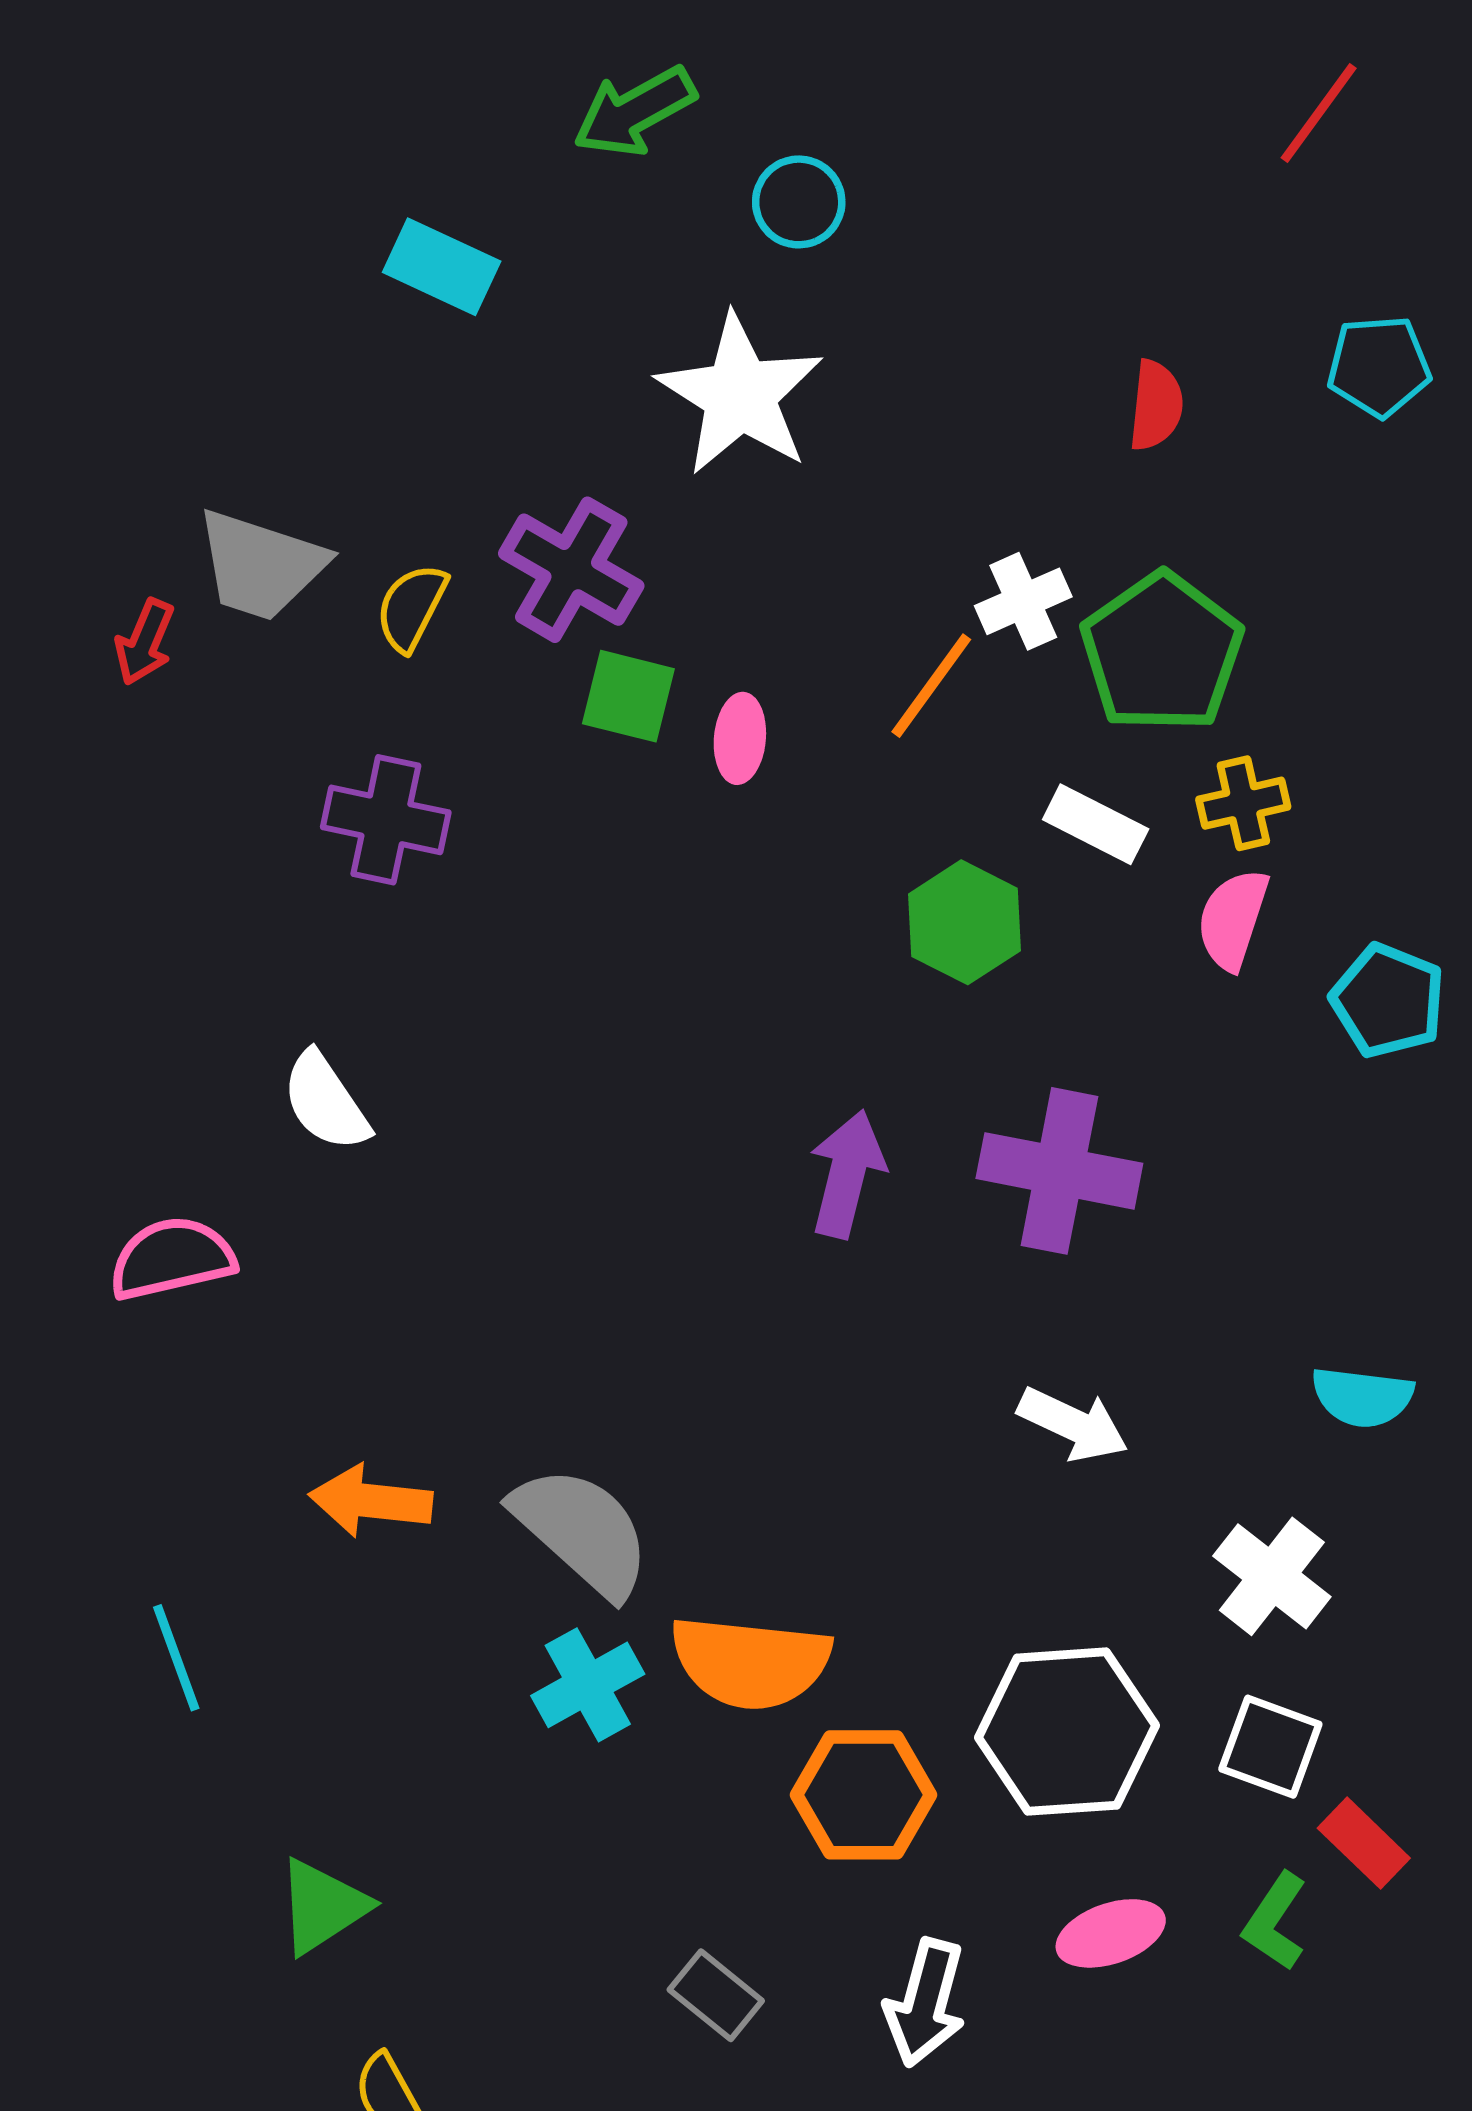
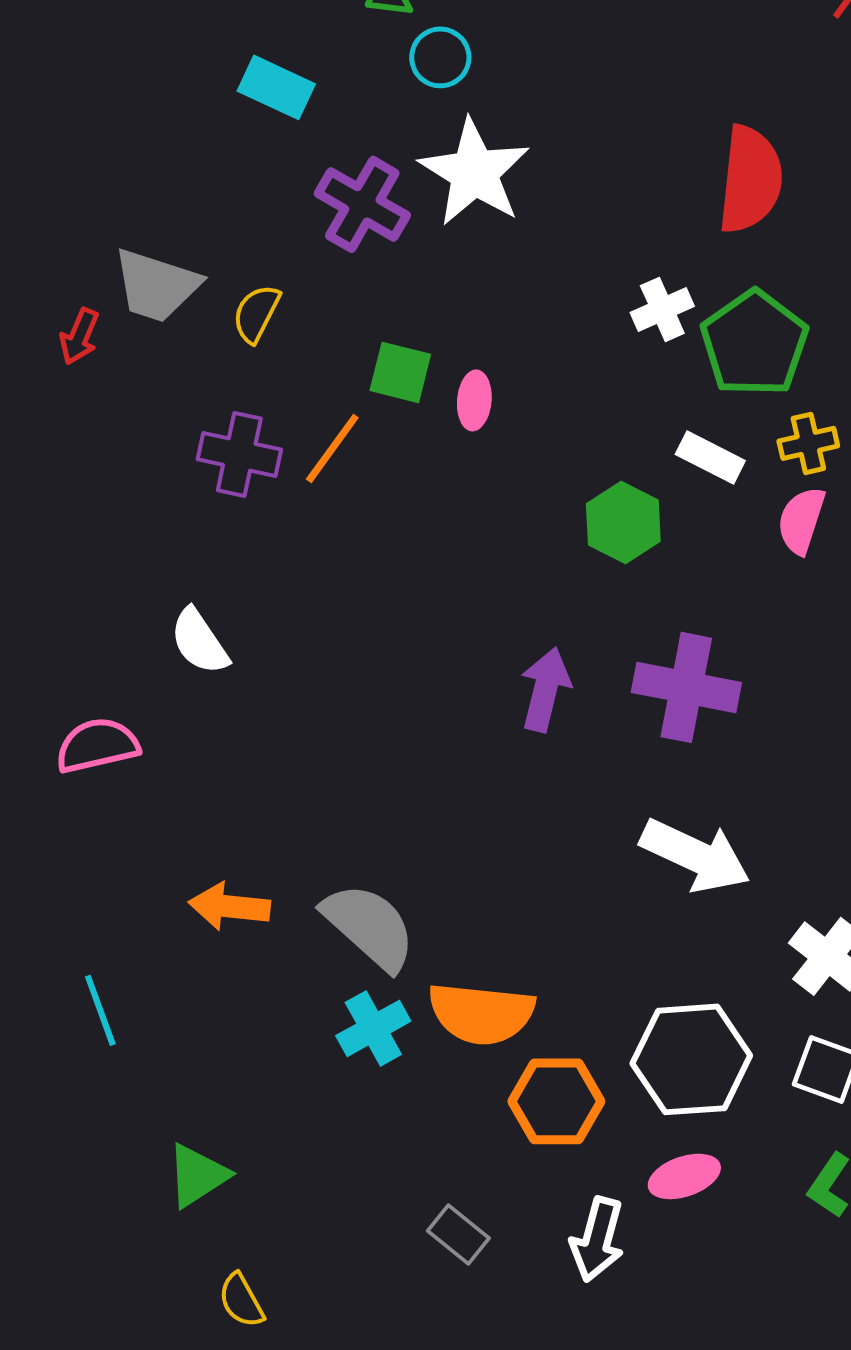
cyan circle: (799, 202) -> (440, 57), moved
red semicircle: (1156, 405) -> (750, 179), size x1.8
purple cross: (571, 570) -> (362, 204), moved
orange line: (931, 686) -> (332, 448), moved
white arrow: (1073, 1424) -> (695, 855), size x1.5
pink ellipse: (1111, 1933) -> (684, 1176), moved

